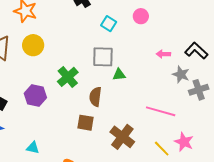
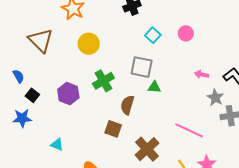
yellow circle: (33, 45) -> (89, 44), moved

